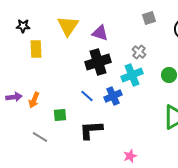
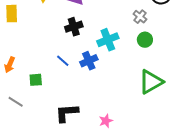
gray cross: (139, 52) -> (140, 17), moved
black cross: (98, 62) -> (74, 27), size x0.7
black L-shape: (91, 130) -> (67, 113), moved

